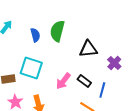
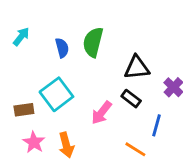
cyan square: (31, 68) -> (56, 94), turned 35
black rectangle: (84, 81) -> (131, 99), moved

